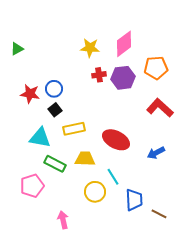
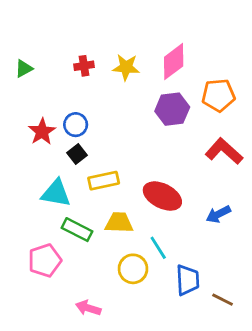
red cross: (99, 75) -> (84, 66), moved
red star: (30, 94) -> (42, 132), turned 30
pink arrow: (63, 220) -> (88, 308), turned -60

